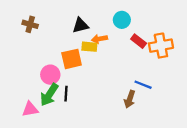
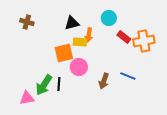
orange arrow: (99, 39) -> (89, 35), turned -72
pink circle: (50, 75) -> (79, 67), moved
brown arrow: (130, 99) -> (104, 81), moved

